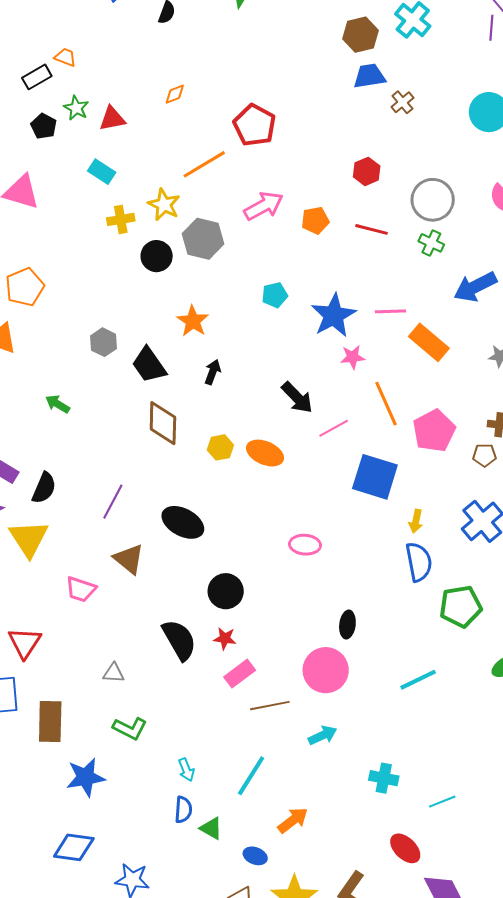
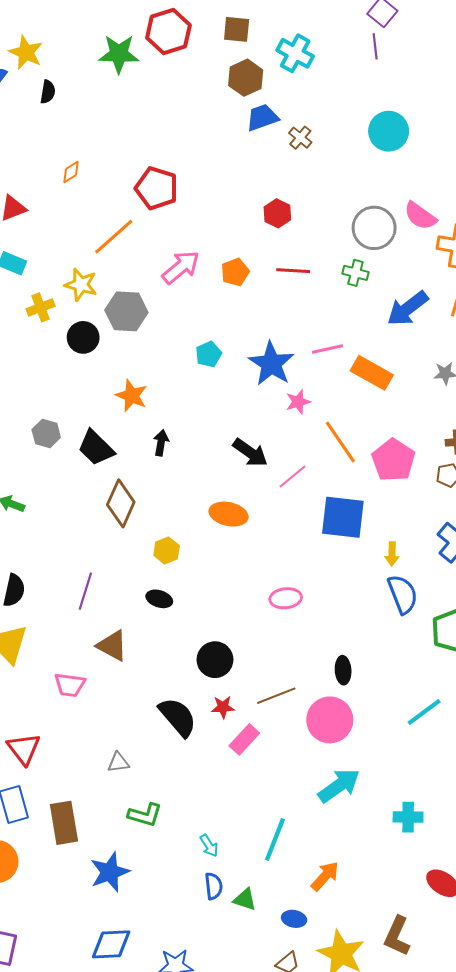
gray circle: (433, 200) -> (374, 228), moved
brown diamond: (163, 423) -> (121, 503), turned 33
yellow hexagon: (220, 447) -> (167, 550), moved
black ellipse: (183, 522) -> (159, 599), size x0.6
brown line: (270, 706) -> (276, 696), moved
cyan arrow: (323, 735) -> (339, 786), size x1.5

